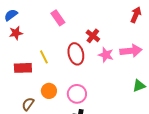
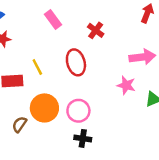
red cross: (93, 36) -> (96, 30), moved
pink star: (106, 55) -> (126, 85), moved
orange circle: (49, 91) -> (44, 108), size x1.5

